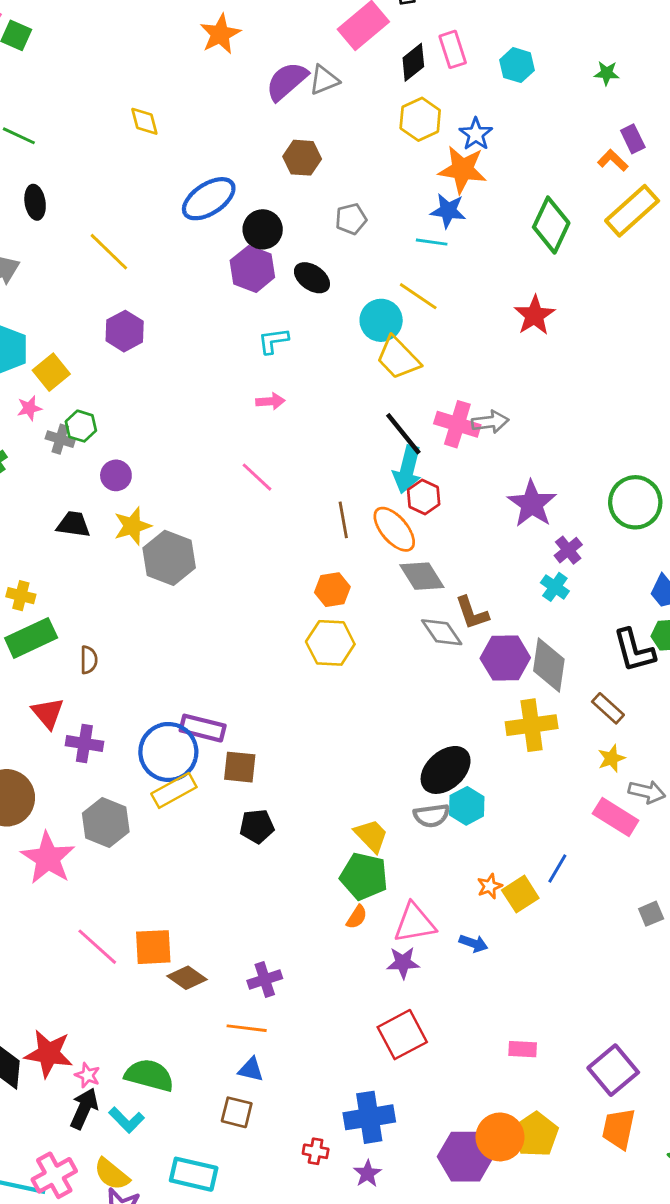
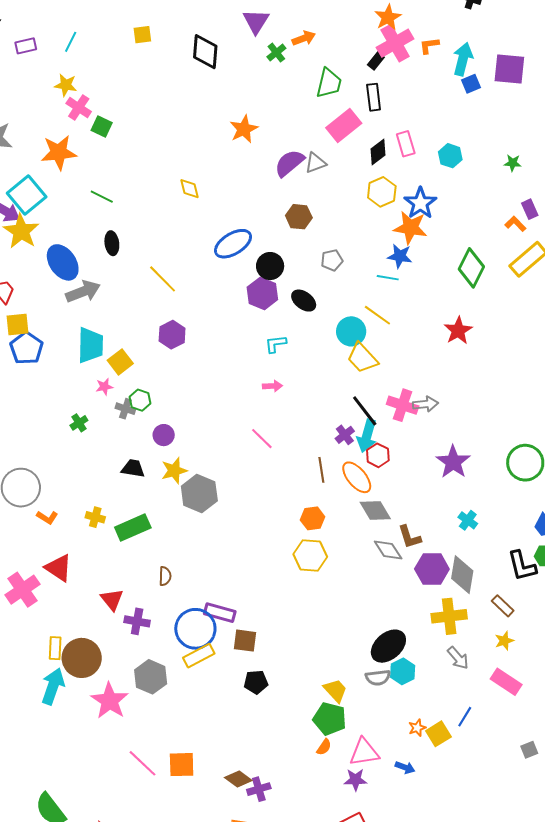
blue star: (476, 134) -> (420, 203), size x1.4
purple cross: (568, 550) -> (345, 435), moved
green rectangle: (31, 638) -> (133, 528), moved
brown semicircle: (89, 660) -> (165, 576), moved
gray arrow: (647, 792) -> (458, 658), moved, turned 35
brown diamond: (187, 978) -> (238, 779), moved

